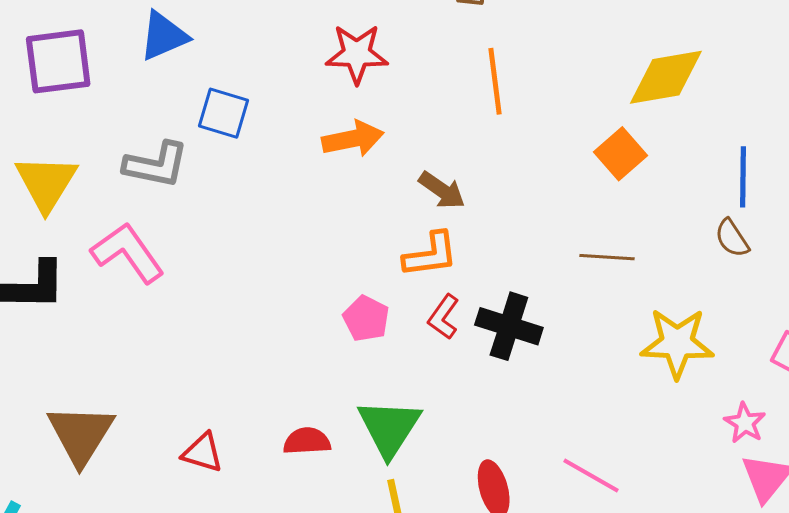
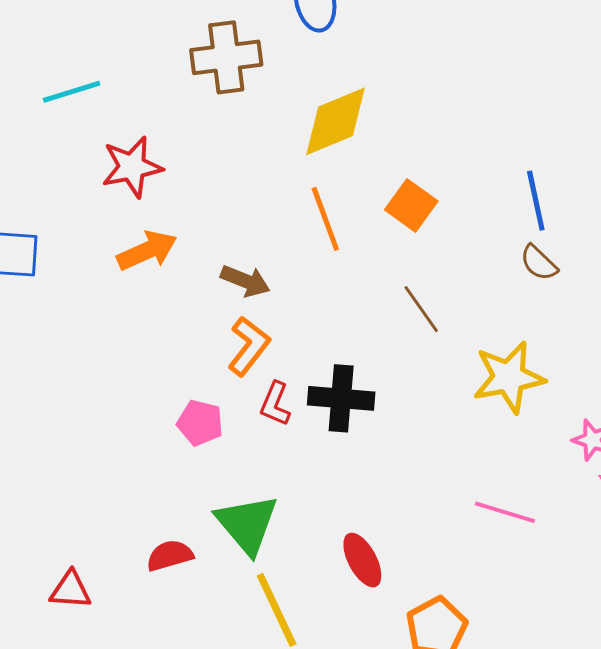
yellow diamond: (666, 77) -> (336, 121), moved
orange line: (495, 81) -> (325, 219), moved
orange L-shape: (431, 255) -> (249, 346), turned -32
brown line: (607, 257) -> (421, 309), turned 64
pink line: (591, 475) -> (505, 512), moved

